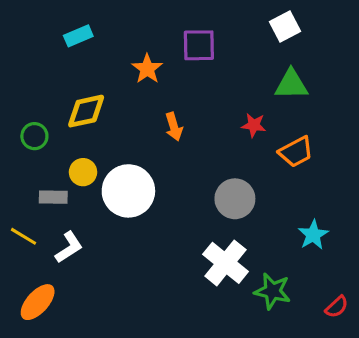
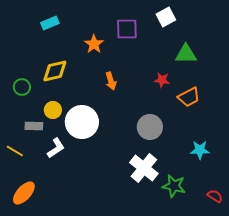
white square: (285, 26) -> (166, 17), moved
cyan star: (313, 235) -> (200, 150), turned 30
white L-shape: (69, 247) -> (56, 148), moved
red semicircle: (337, 307) -> (215, 196), turned -105

